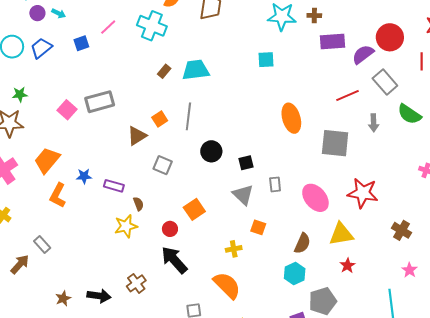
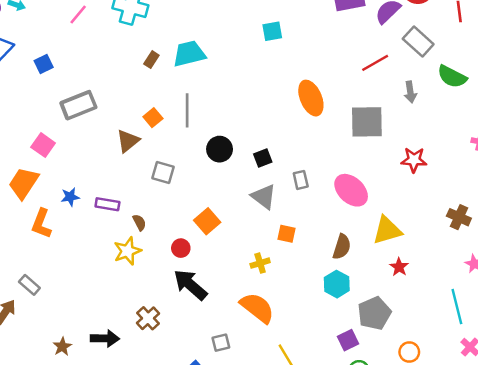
blue square: (81, 43) -> (44, 64), moved
pink square: (67, 110) -> (43, 145), moved
red star: (363, 193) -> (414, 160), moved, size x0.7

